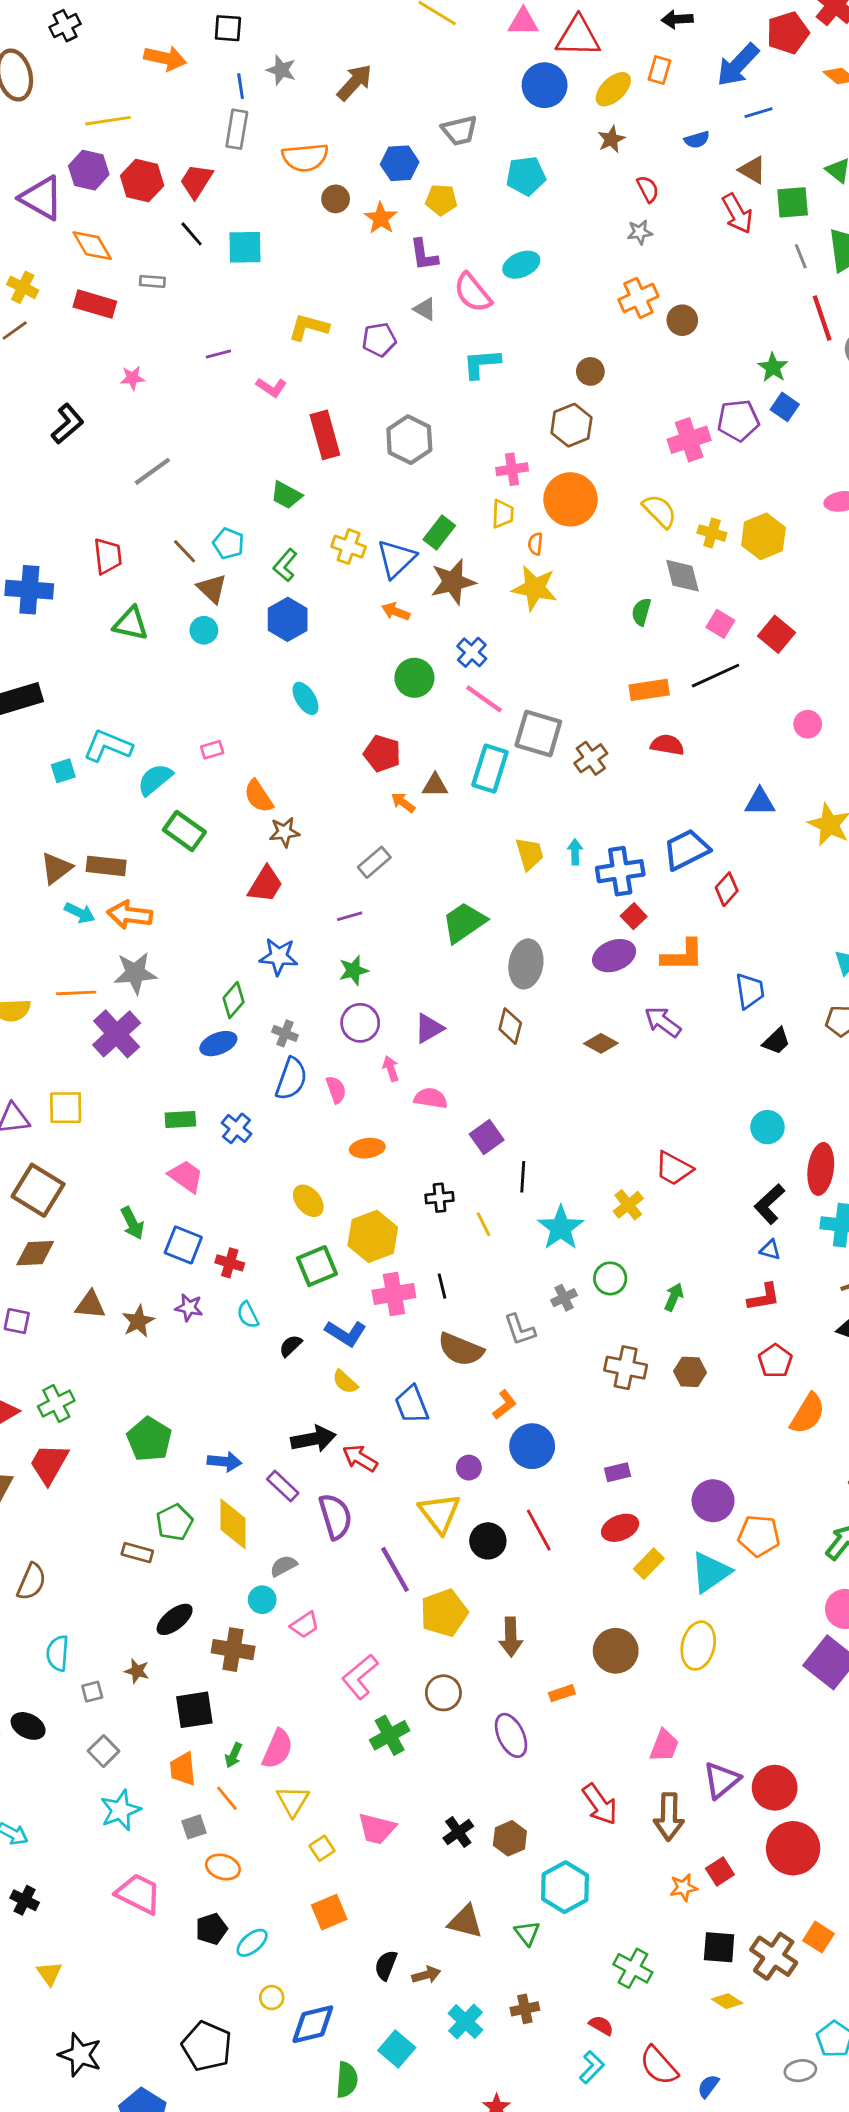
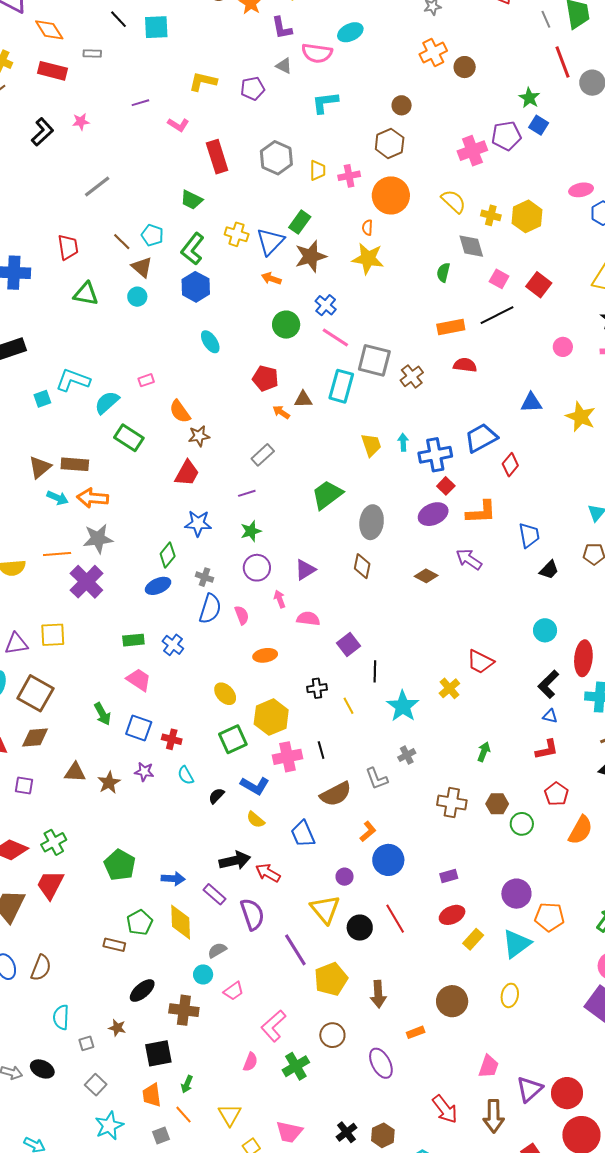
pink semicircle: (473, 293) -> (317, 53), turned -40
black L-shape: (67, 424) -> (42, 132), moved
yellow trapezoid: (503, 514) -> (318, 170), moved
green L-shape: (285, 565) -> (193, 249), size x1.4
green circle: (610, 1278) -> (522, 824), moved
brown semicircle: (461, 1349) -> (336, 794), turned -48
yellow ellipse: (698, 1646) -> (510, 995), size x0.7
pink semicircle: (278, 1749) -> (250, 1062), moved, size x0.7

